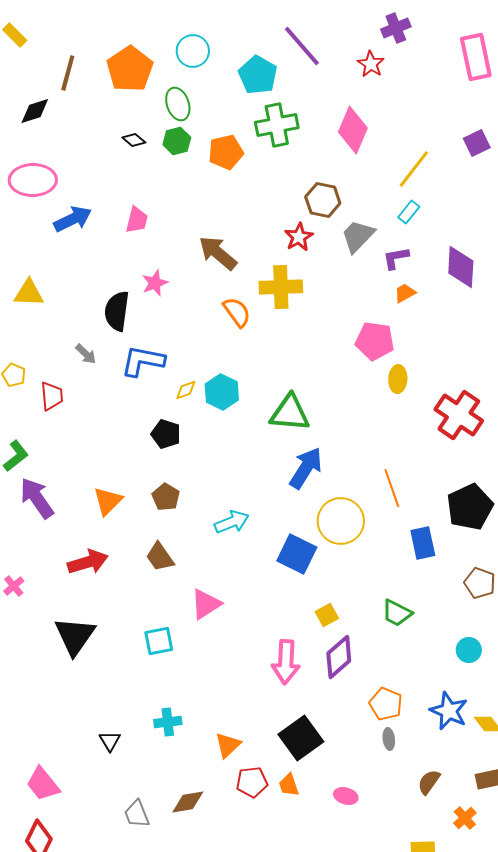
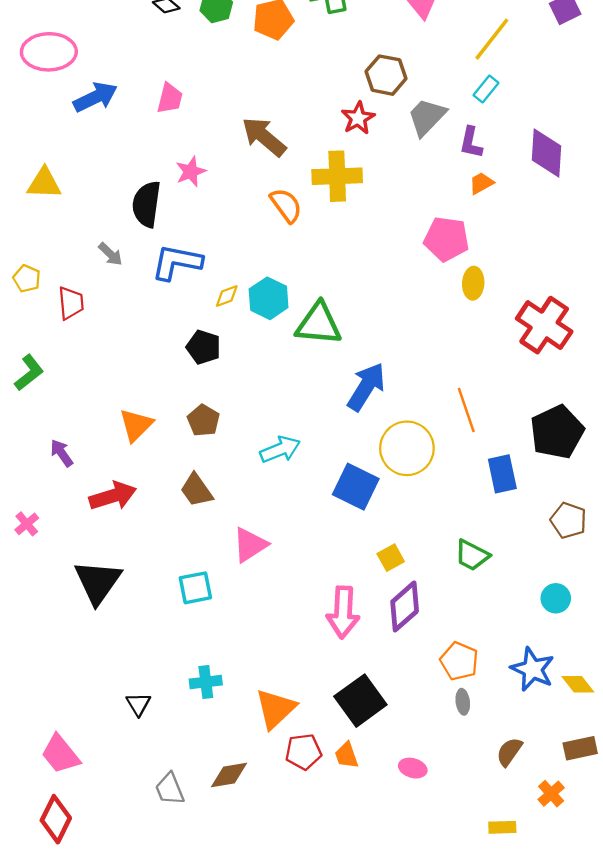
purple L-shape: (396, 258) -> (471, 143), turned -68
green triangle: (290, 413) -> (319, 324), moved
purple arrow: (37, 498) -> (62, 453), moved, size x0.6
orange triangle: (228, 745) -> (276, 709), size x1.4

